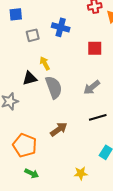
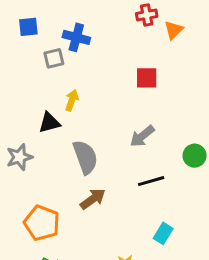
blue cross: (61, 27) -> (76, 37), moved
yellow arrow: (45, 63) -> (72, 100), turned 48
gray semicircle: (54, 87) -> (85, 157), moved

